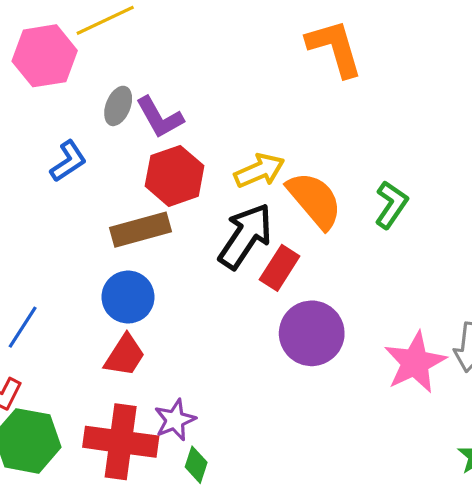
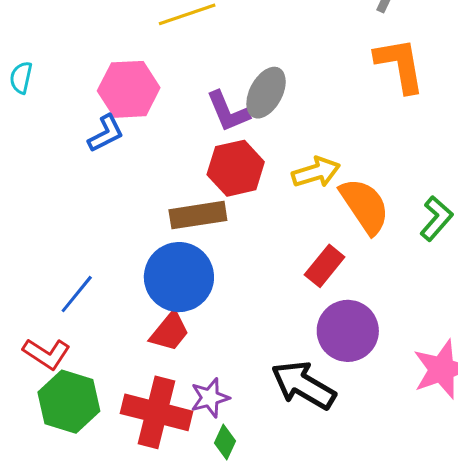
pink hexagon: (45, 56) -> (129, 89), moved
gray ellipse: (118, 106) -> (266, 93), moved, size x1.4
blue L-shape: (68, 161) -> (106, 133), moved
black arrow: (245, 236) -> (303, 385), moved, turned -100
blue circle: (128, 297) -> (179, 277), size x1.4

